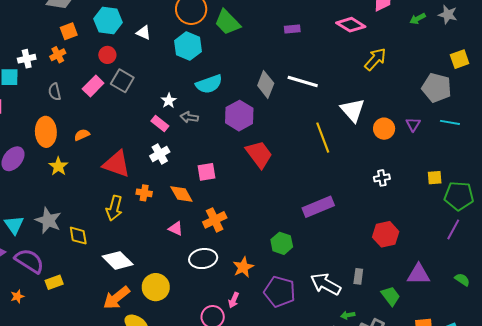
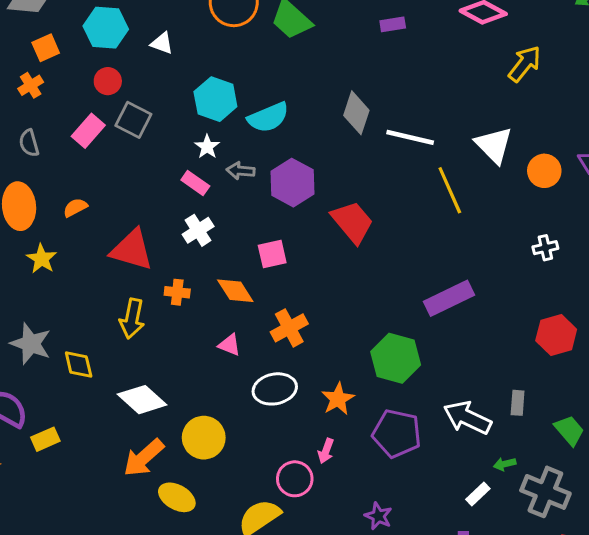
cyan hexagon: (188, 46) -> (215, 99), moved
white line: (303, 82) -> (410, 137), moved
purple hexagon: (239, 116) -> (292, 183), moved
green hexagon: (282, 243) -> (396, 358), size x1.4

